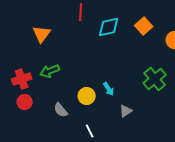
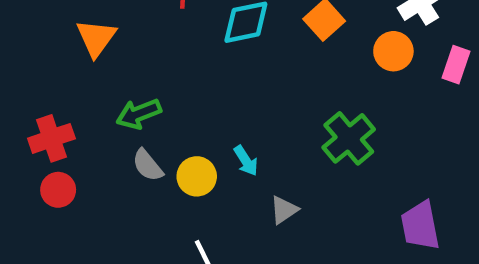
green arrow: (50, 71) -> (139, 114), moved
gray semicircle: (61, 110) -> (148, 165), moved

